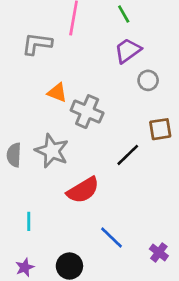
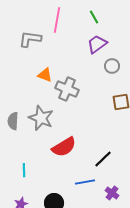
black line: (128, 155) -> (103, 159), moved
blue line: (111, 238) -> (85, 182), turned -54
purple cross: (159, 252) -> (112, 193), moved

